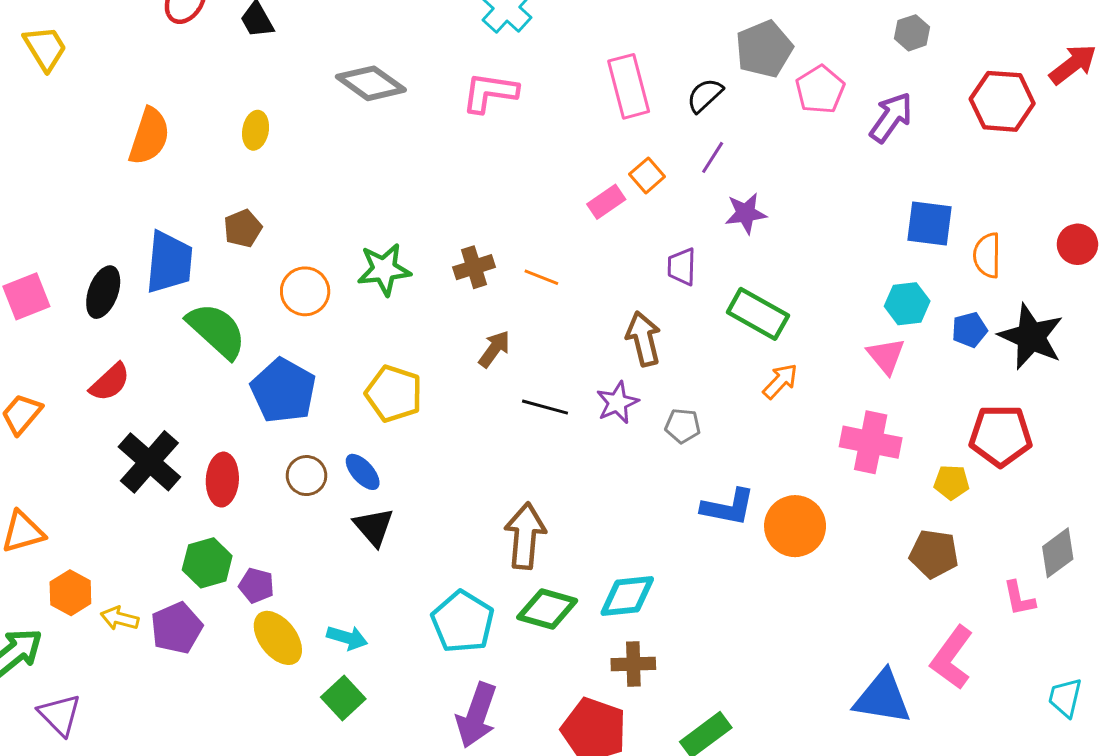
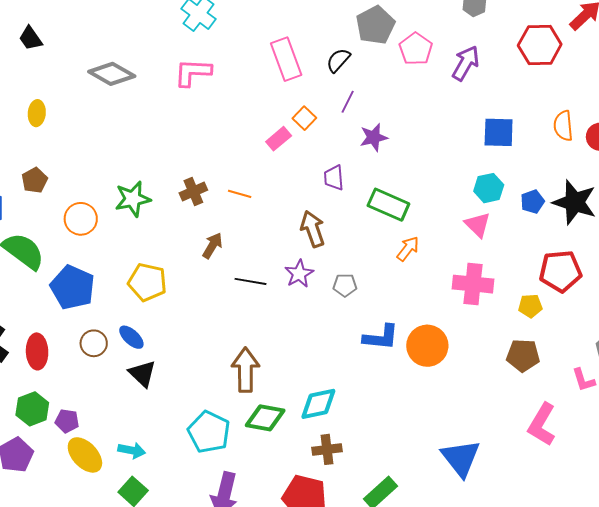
orange semicircle: (987, 255) -> (563, 126), moved
blue triangle: (882, 698) -> (461, 458), moved, turned 48

